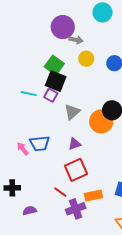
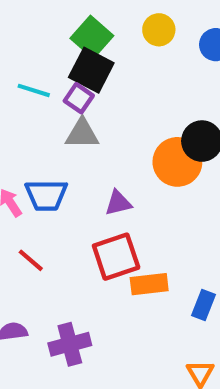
gray triangle: (72, 112) -> (82, 134), moved, turned 36
red line: (60, 192) -> (31, 260), moved
orange rectangle: (93, 196) -> (149, 284), moved
purple cross: (76, 209) -> (70, 344), moved

